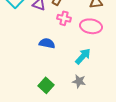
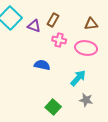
gray star: (79, 81) -> (86, 100), moved
green square: (46, 85) -> (53, 107), moved

